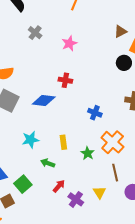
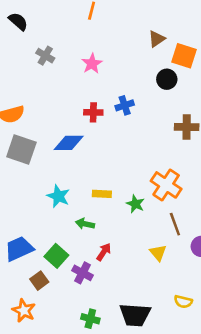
blue cross: (95, 113) -> (125, 105), moved, turned -32
cyan star: (30, 140) -> (58, 196), turned -30
yellow rectangle: (63, 142) -> (102, 194), turned -72
purple cross: (76, 199) -> (82, 273), moved

